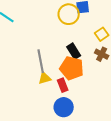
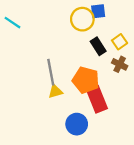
black rectangle: (74, 51) -> (98, 46), moved
red rectangle: (63, 85) -> (97, 99), moved, size x1.6

